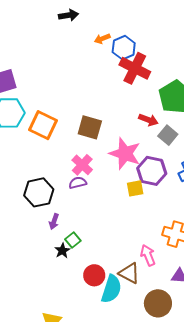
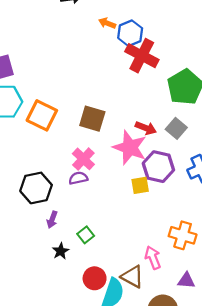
orange arrow: (102, 39) -> (107, 23), turned 42
red arrow: (148, 120) -> (146, 128), moved
green square: (73, 240) -> (86, 235), moved

